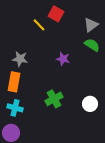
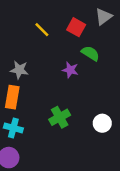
red square: (56, 14) -> (76, 27), moved
gray triangle: (91, 25) -> (103, 17), moved
green semicircle: (92, 45) -> (90, 53), moved

